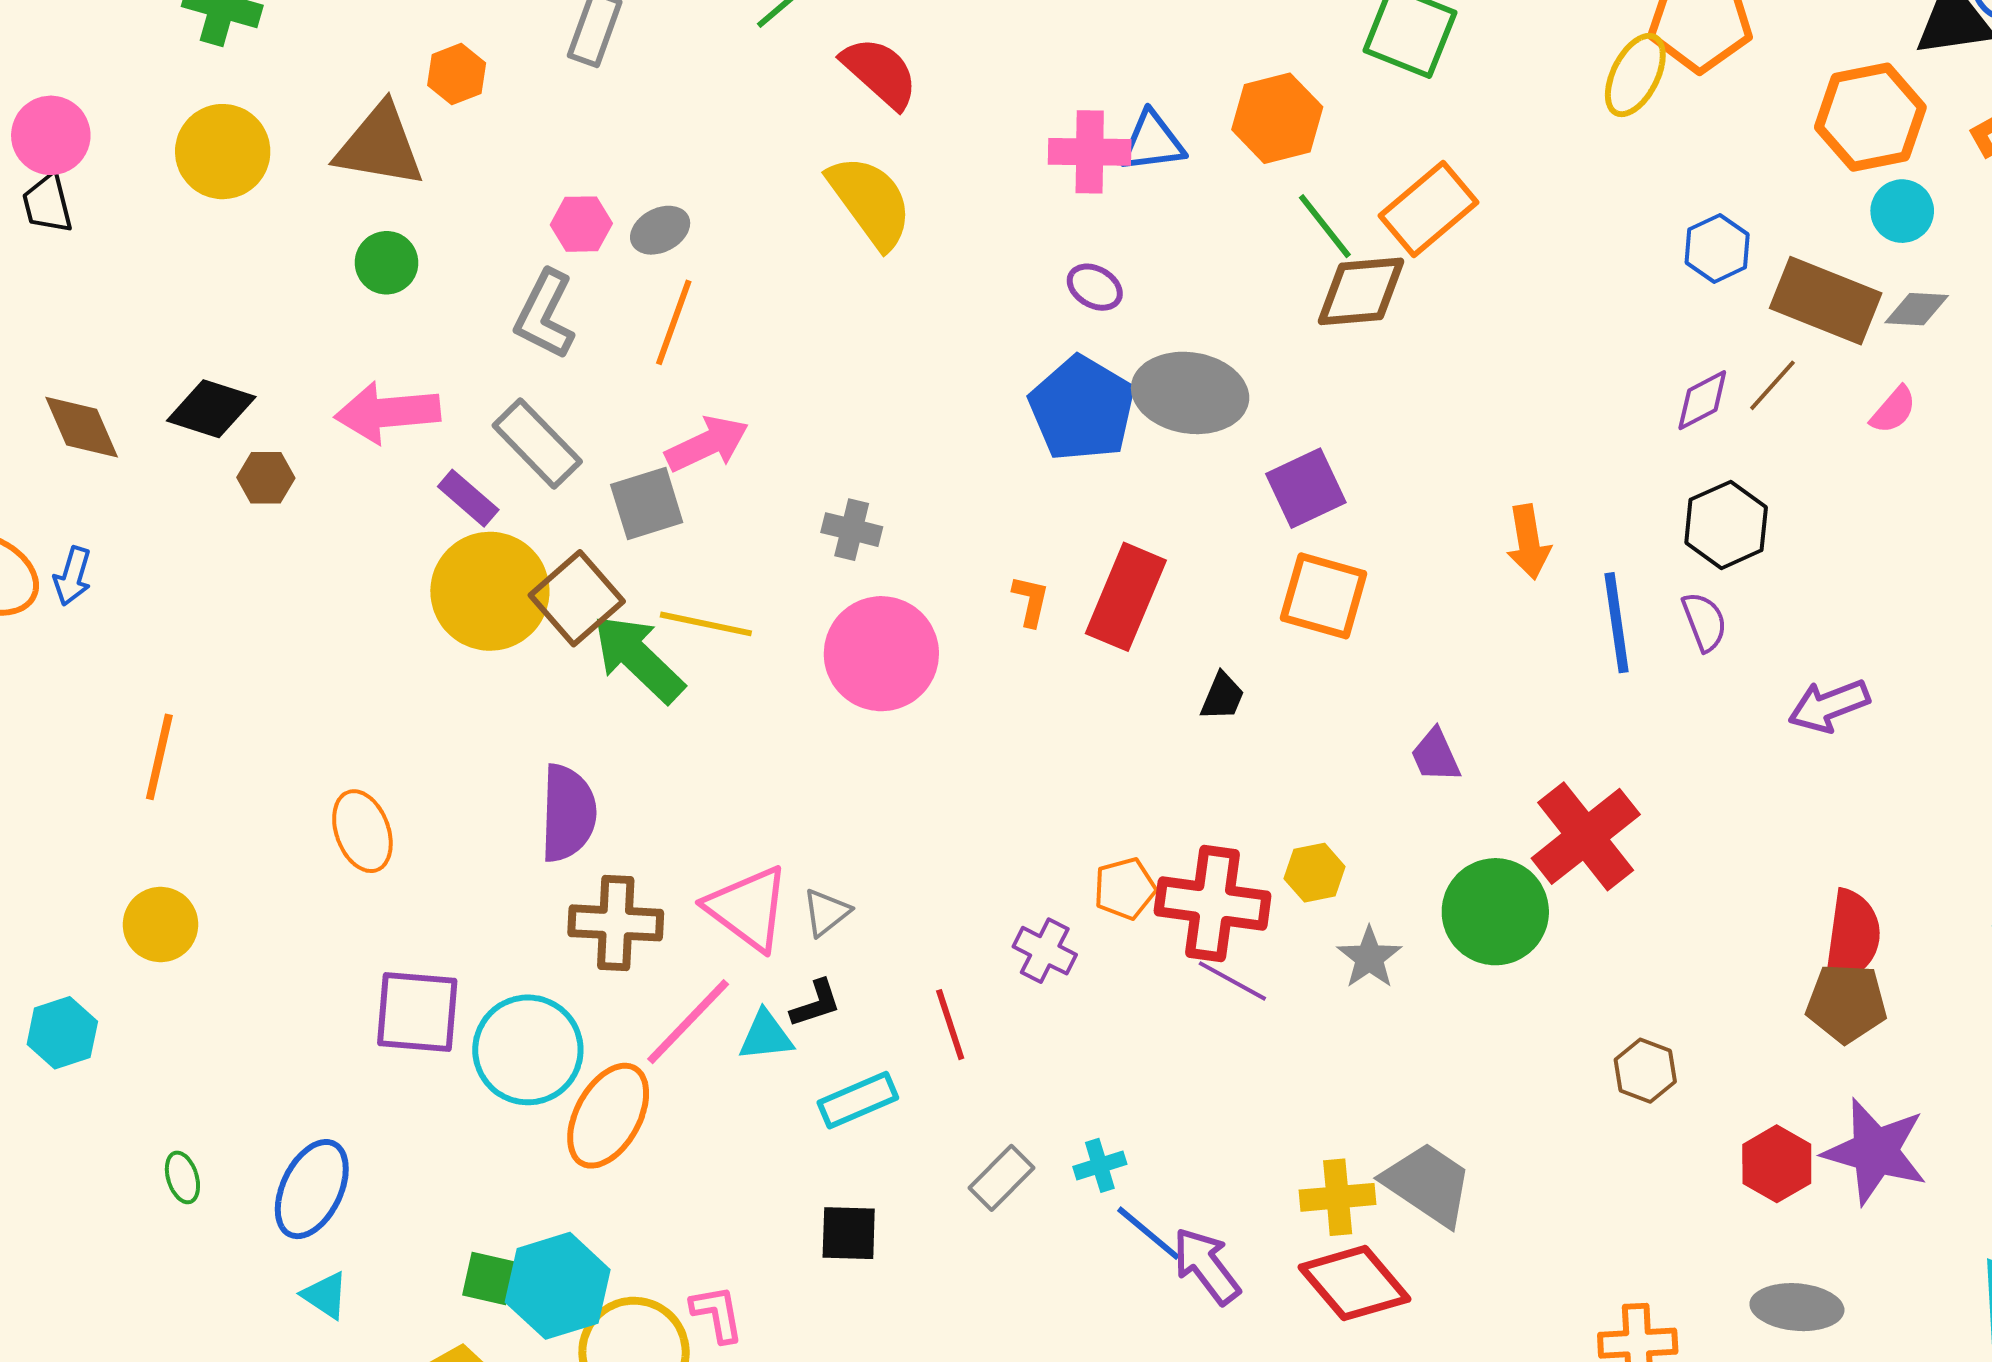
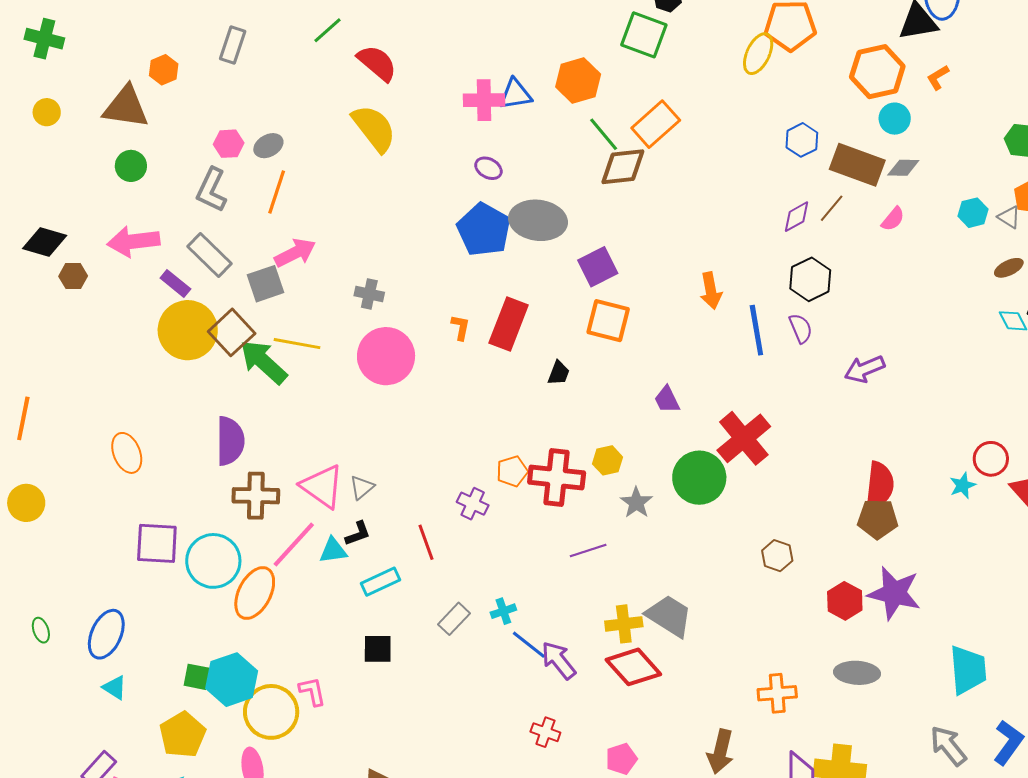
yellow circle: (223, 152) -> (47, 112), size x0.6
purple line: (1232, 981) -> (588, 551), moved, turned -45

